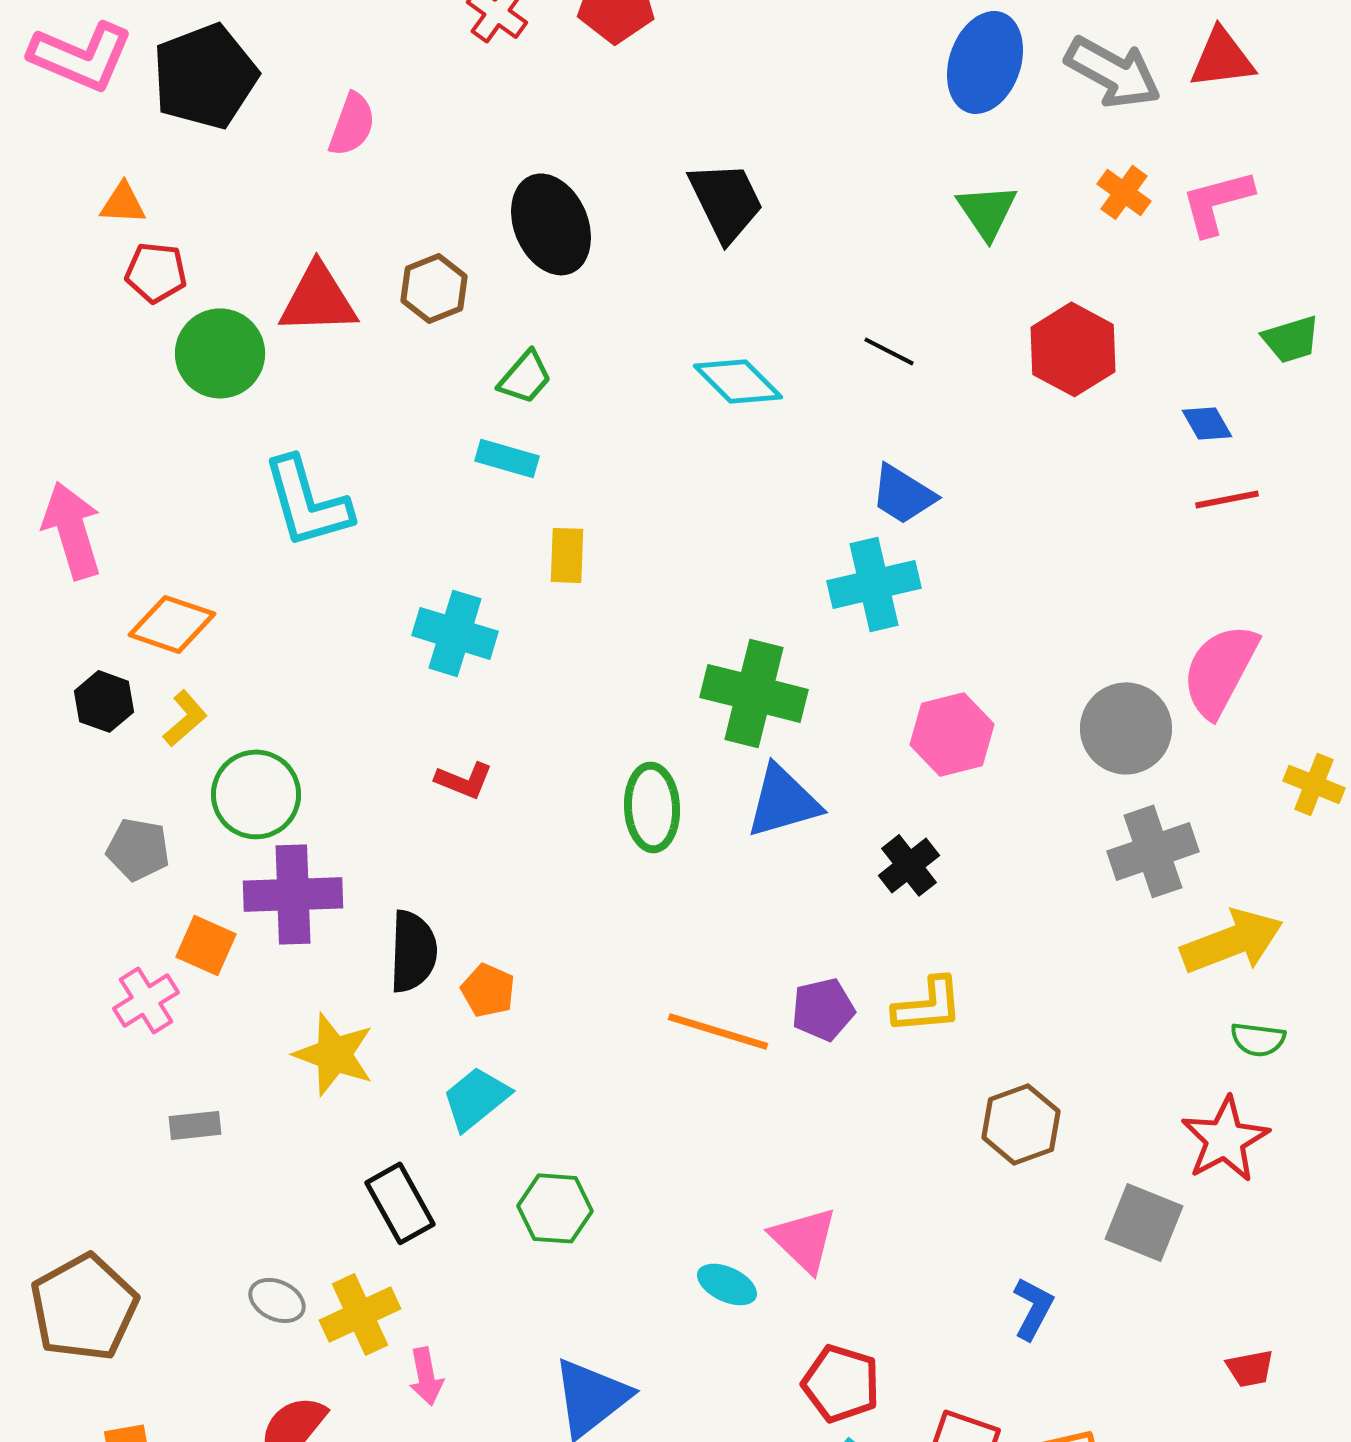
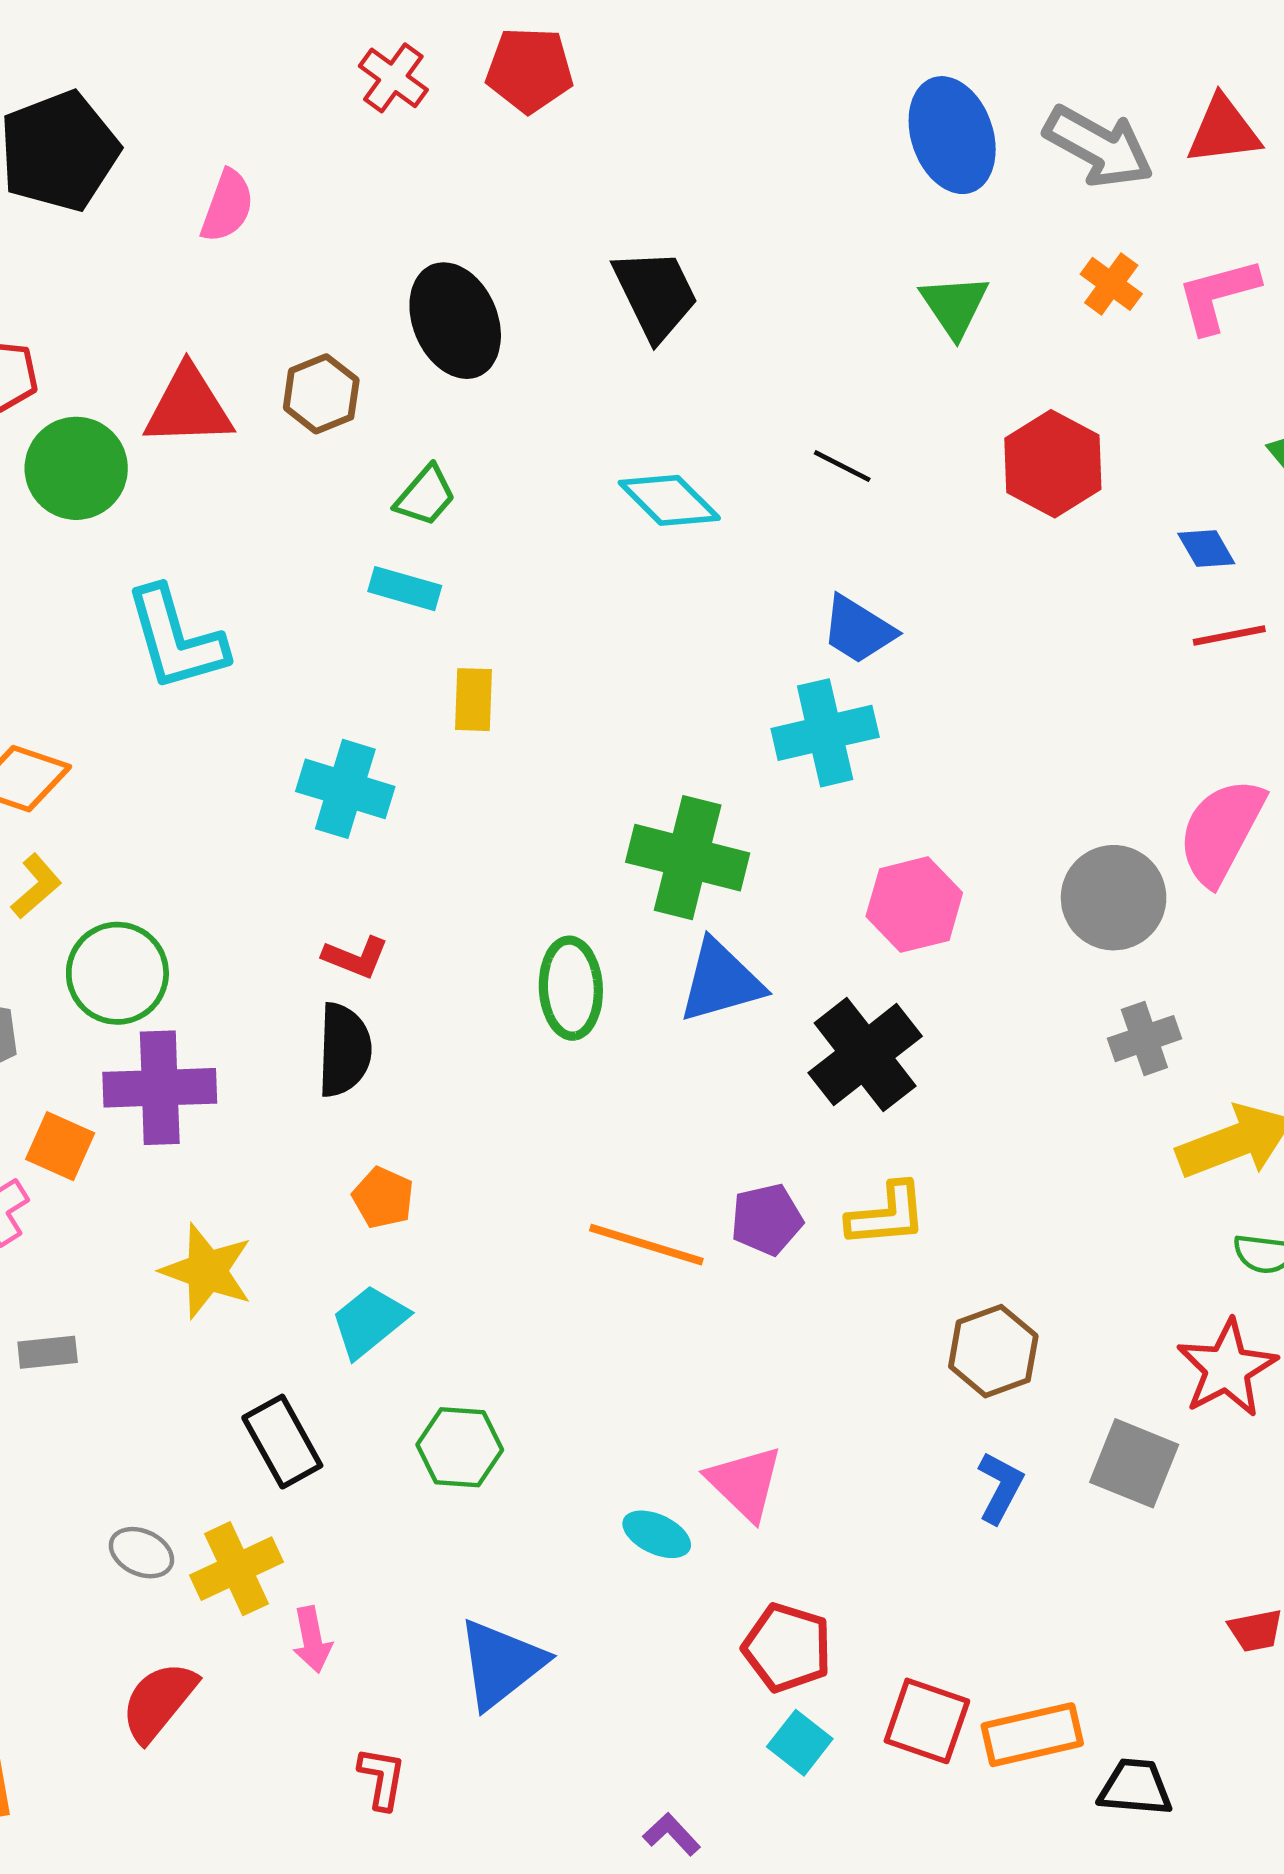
blue ellipse: (985, 62) -> (952, 135), turned -38
gray cross: (1153, 851) -> (1144, 1039), size x0.7
black cross: (909, 865) -> (865, 1055), size x1.6
black semicircle: (413, 951) -> (344, 1050), moved
blue L-shape: (1033, 1308) -> (1000, 1487), moved

